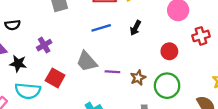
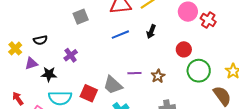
red cross: (201, 36) -> (208, 20), moved, turned -35
gray trapezoid: (87, 61) -> (113, 85), moved
red square: (55, 78) -> (89, 93), moved
green circle: (167, 86) -> (199, 71), moved

